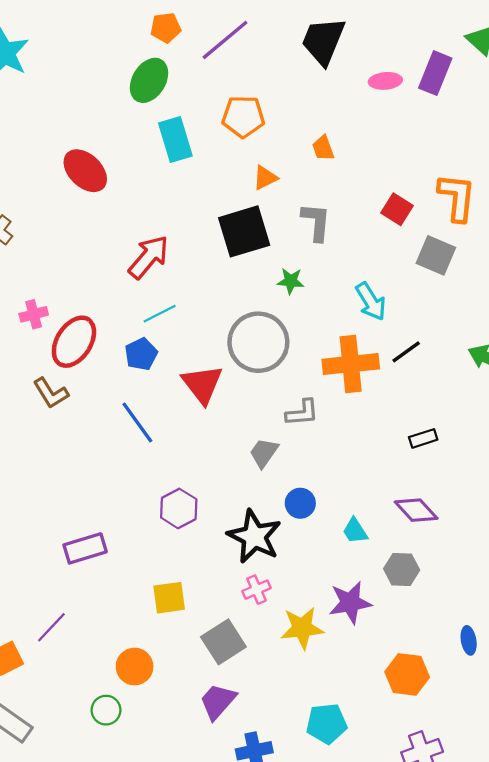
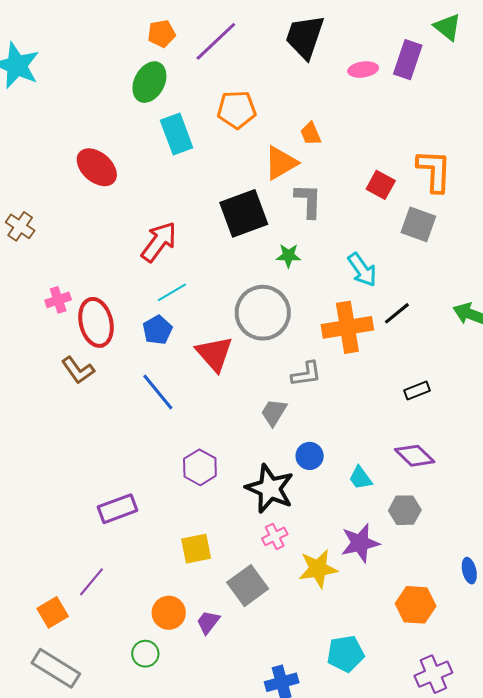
orange triangle: (265, 178) -> (281, 163), moved, size x1.5
red ellipse: (74, 342) -> (96, 322), turned -42
purple trapezoid: (218, 701) -> (208, 622), moved, size x0.7

